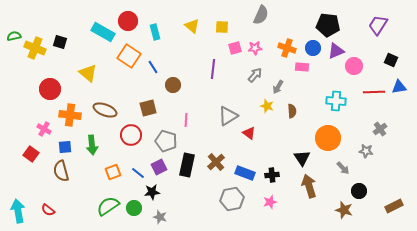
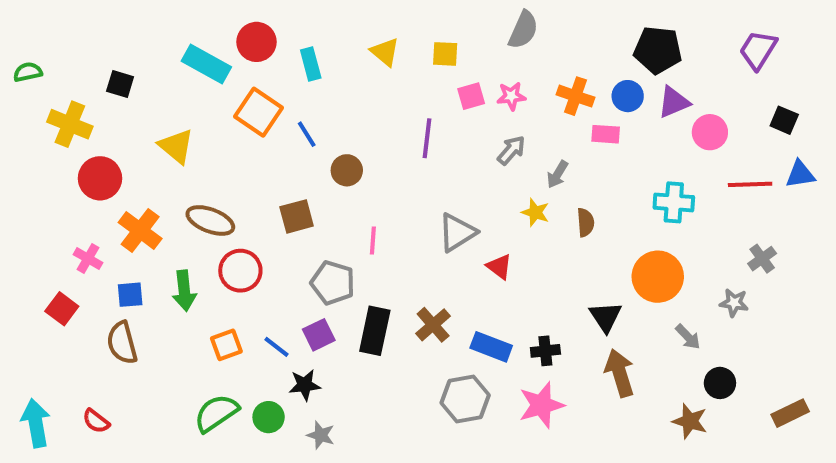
yellow cross: (35, 48) -> (70, 124), moved
orange cross: (70, 115) -> (140, 230), turned 30
red circle: (131, 135) -> (240, 271), moved
pink star: (270, 202) -> (541, 405), size x1.6

